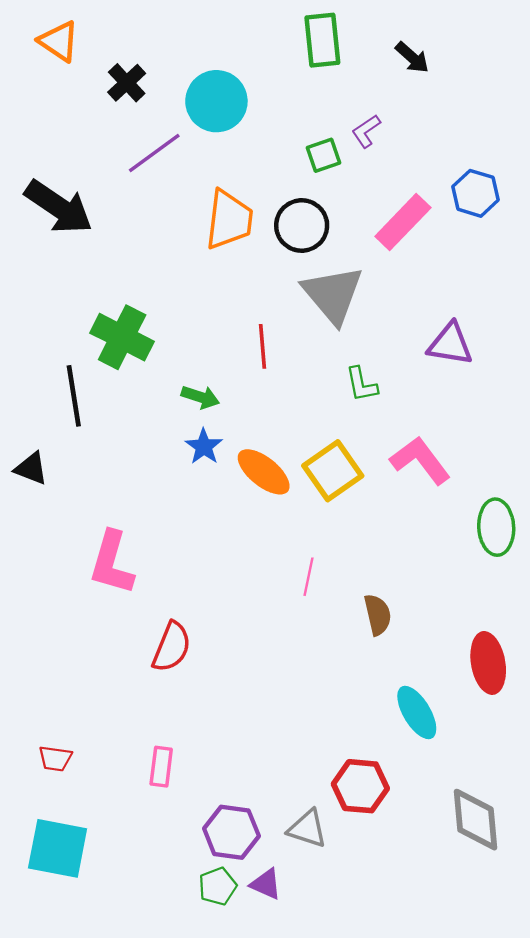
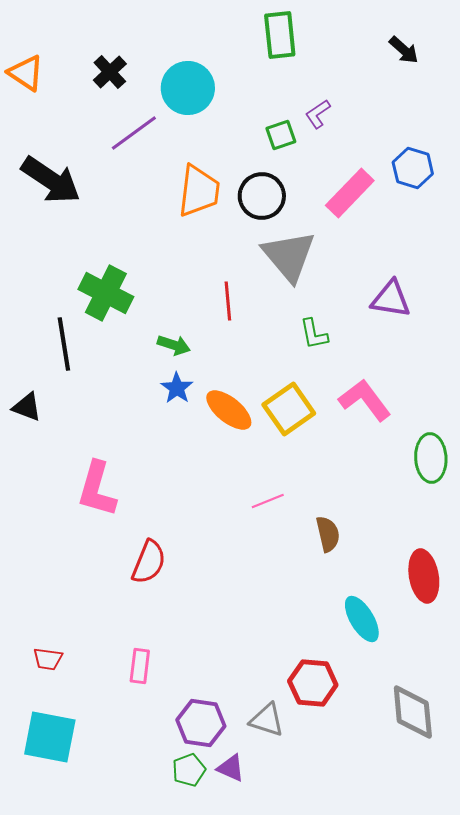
orange triangle: (59, 41) -> (26, 73), moved
black arrow: (412, 57) -> (404, 50), moved
pink line: (309, 577) -> (268, 501), turned 56

